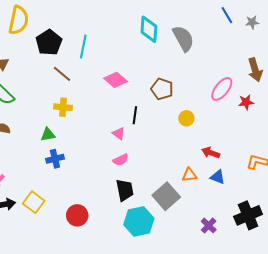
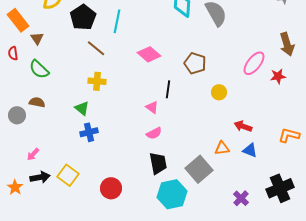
green triangle: (48, 134) -> (82, 108), turned 49

